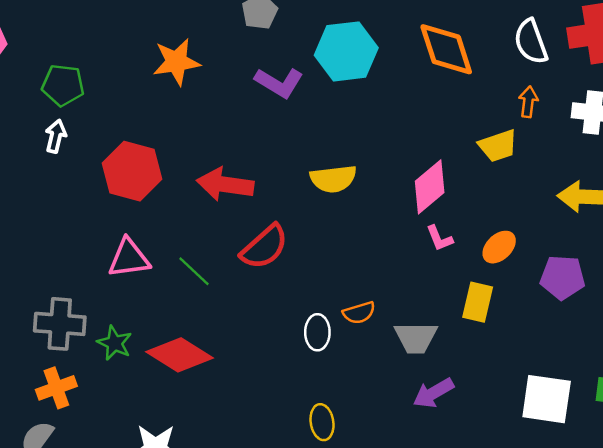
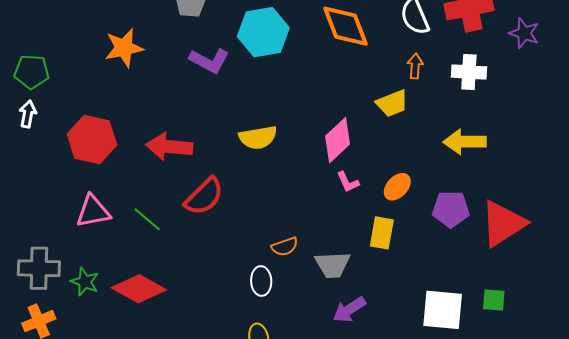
white ellipse: (317, 332) -> (261, 281), moved

